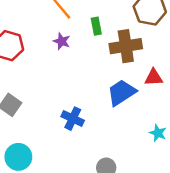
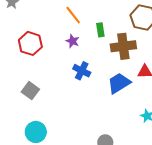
blue cross: (73, 119) -> (82, 71), moved

